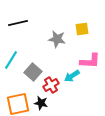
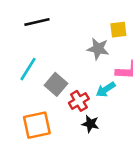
gray star: (57, 39) -> (98, 49), moved
black star: (41, 103) -> (90, 124), moved

